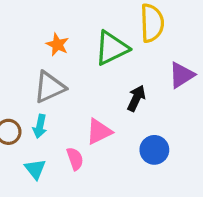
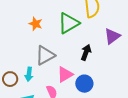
gray triangle: (49, 87) -> (45, 55), moved
blue circle: (154, 150) -> (84, 84), moved

